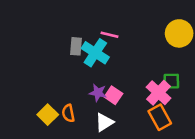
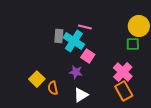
green square: (171, 81) -> (133, 44), moved
pink square: (113, 95) -> (88, 56), moved
yellow square: (48, 115) -> (37, 79), moved

